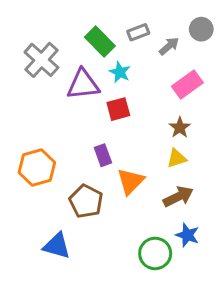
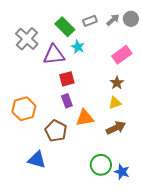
gray arrow: (169, 46) -> (113, 20), moved
red square: (118, 109) -> (67, 79), moved
orange triangle: (131, 181) -> (85, 118), turned 36
blue star: (187, 235) -> (122, 172), moved

